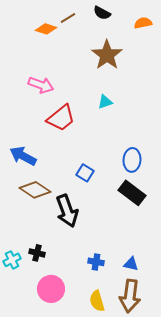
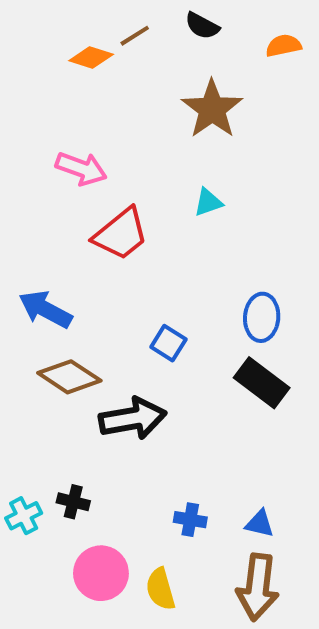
black arrow: (67, 211) -> (133, 418), turned -80
yellow semicircle: (97, 301) -> (160, 589), moved

